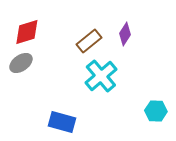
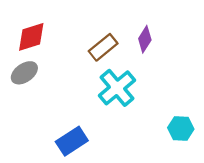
blue rectangle: (62, 122) -> (72, 141), turned -48

